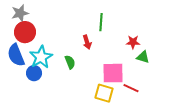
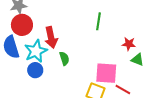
red arrow: (87, 42) -> (51, 37), moved, size x1.5
blue circle: (34, 73) -> (35, 70), moved

